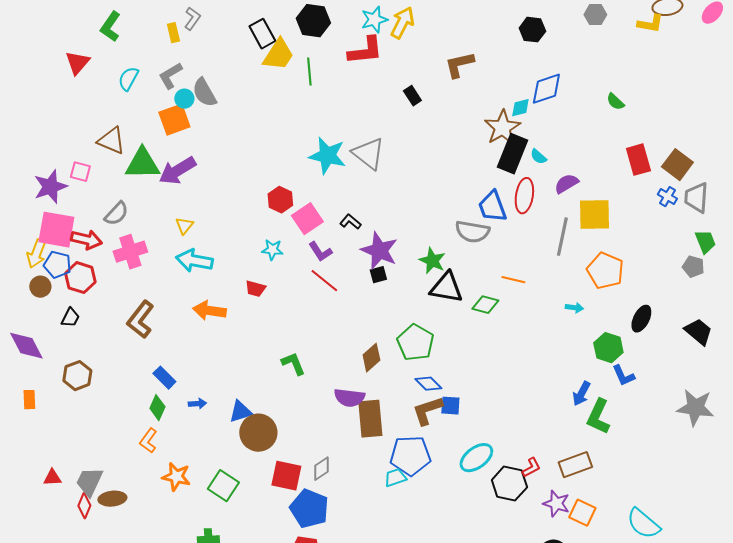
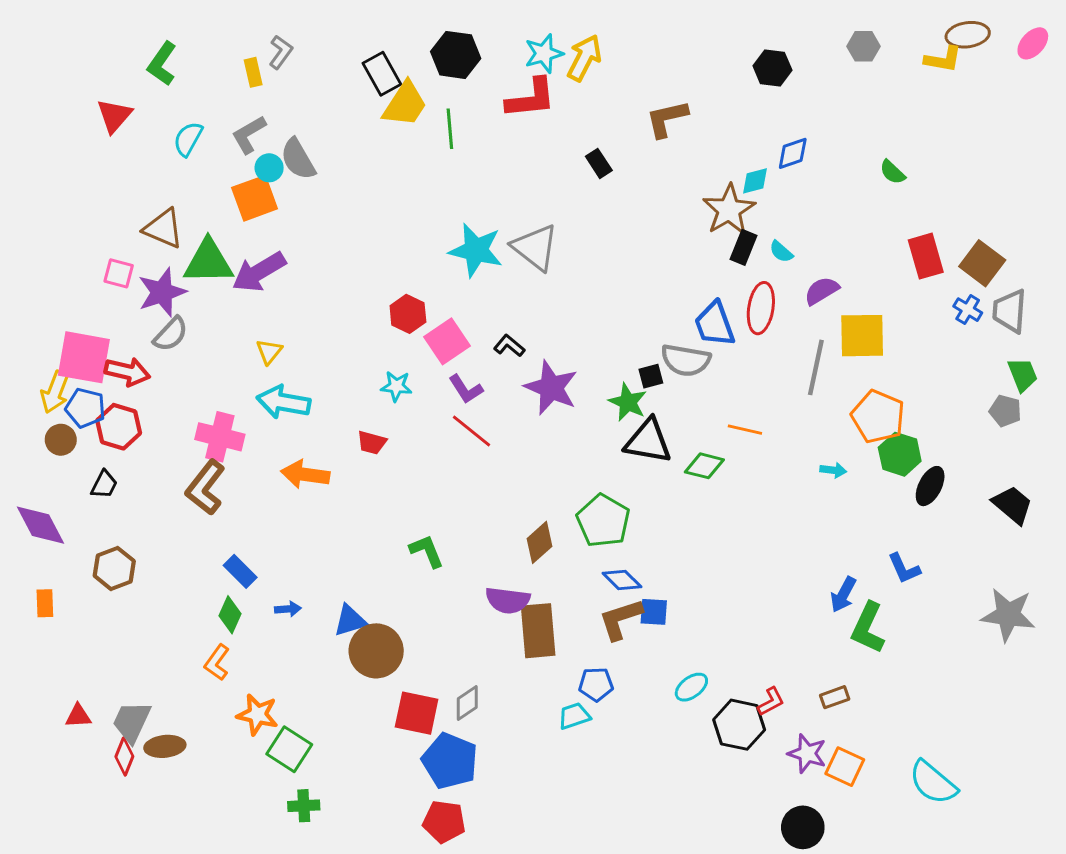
blue diamond: (546, 89) -> (793, 153), size x0.7
black rectangle: (512, 154) -> (743, 247), size x0.6
purple star: (50, 187) -> (162, 292), moved
pink cross: (130, 252) -> (220, 437), moved, turned 32
black square: (378, 275) -> (651, 376), moved
green hexagon: (608, 348) -> (900, 454), moved
blue pentagon: (410, 456) -> (596, 684), size x0.6
cyan ellipse: (476, 458) -> (691, 687), size x0.7
brown rectangle: (575, 465) -> (835, 697), size x0.6
green square: (223, 486) -> (289, 749), moved

